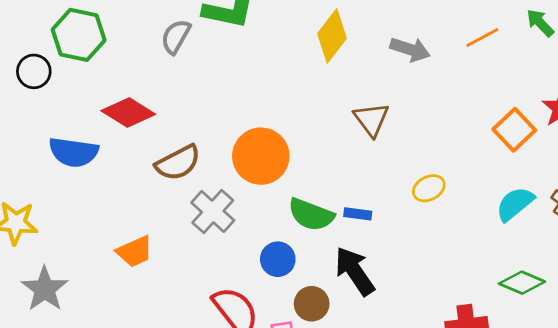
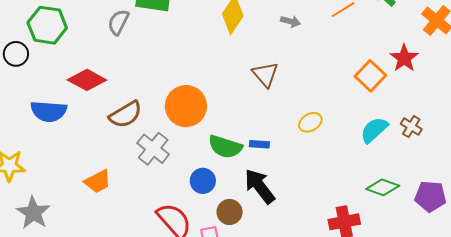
gray arrow: (410, 49) -> (291, 21), size x0.7

